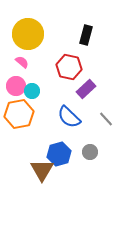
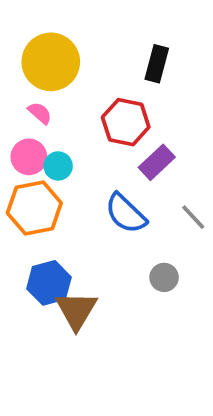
blue hexagon: (59, 154) -> (49, 283), moved

